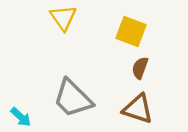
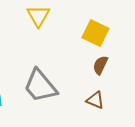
brown triangle: (138, 109) -> (95, 100), size x0.7

